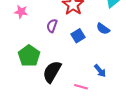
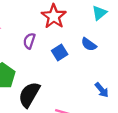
blue arrow: (100, 71) -> (102, 90), moved

